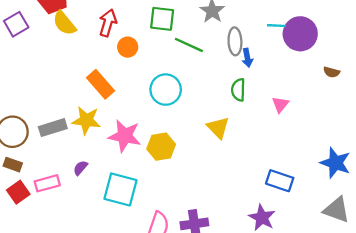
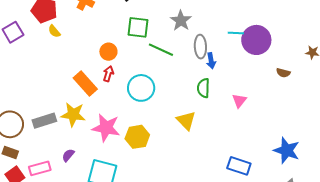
yellow semicircle: (64, 23) -> (54, 31), size x0.6
red arrow: (108, 23) -> (108, 74), moved, size x0.7

